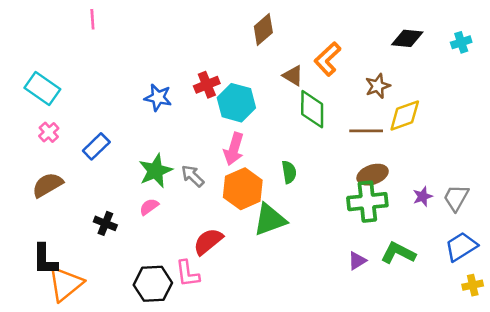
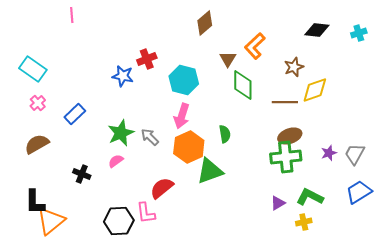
brown triangle: (293, 76) -> (228, 59), turned 30
red cross: (207, 85) -> (147, 59), moved
yellow cross: (473, 285) -> (304, 222), moved

